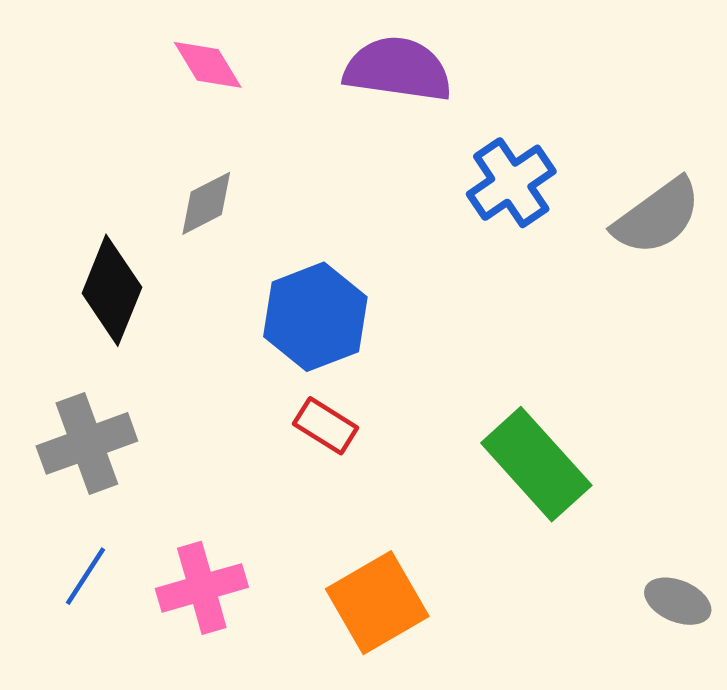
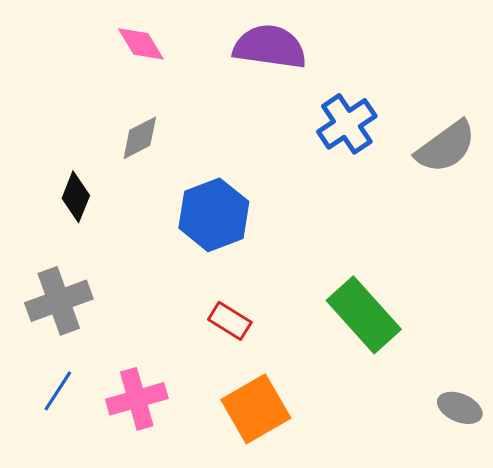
black diamond: (112, 290) -> (76, 197), size x0.7
red rectangle: (326, 426) -> (230, 321), moved

